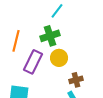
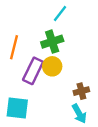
yellow circle: (59, 58) -> (52, 66), moved

